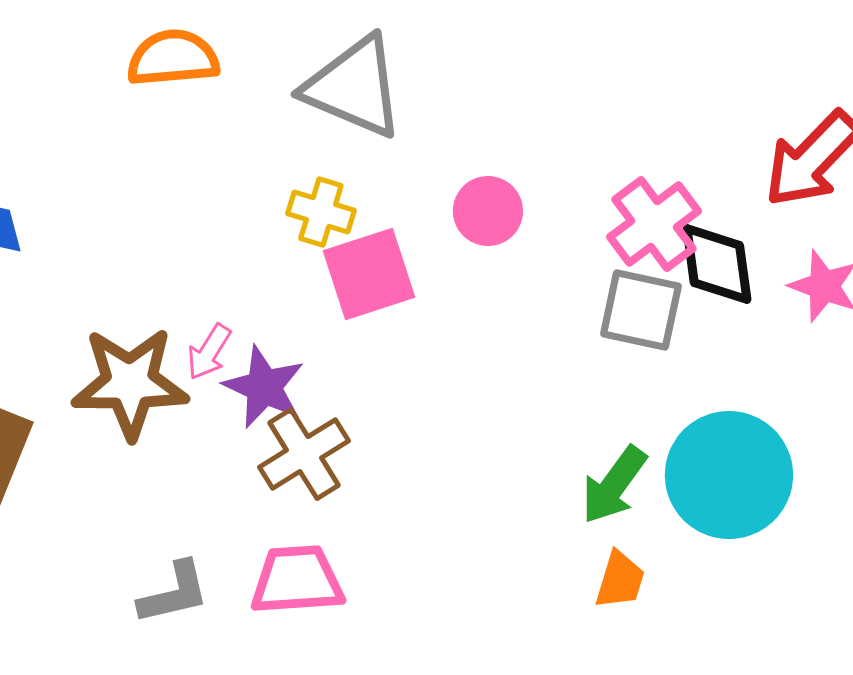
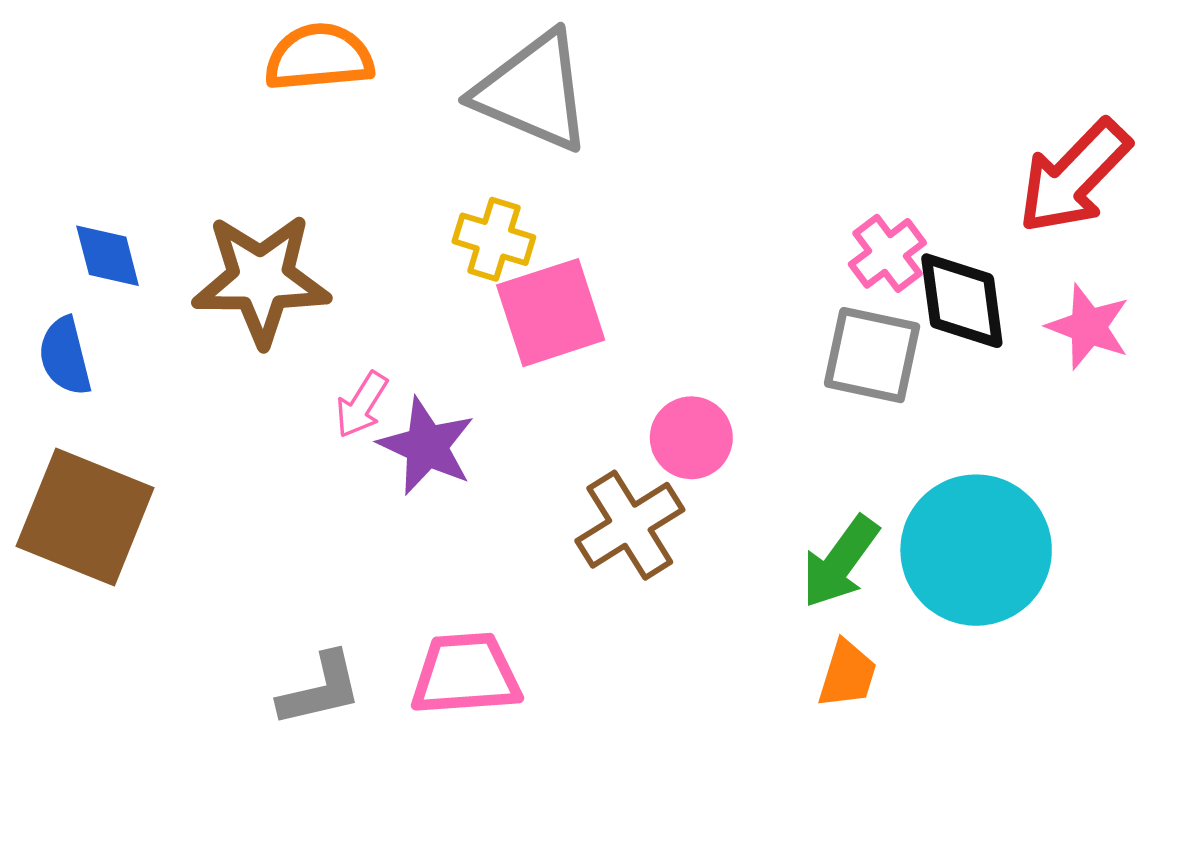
pink circle: (488, 211) -> (691, 438), moved
pink cross: (654, 224) -> (887, 253), size x0.7
brown star: (130, 383) -> (261, 279), moved
brown cross: (304, 454) -> (630, 525), moved

